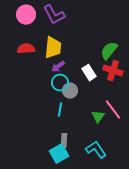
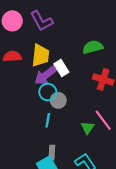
green semicircle: (109, 51) -> (93, 47), moved, turned 36
purple arrow: (58, 67) -> (46, 75), size x1.6
white rectangle: (89, 73) -> (61, 68), moved

